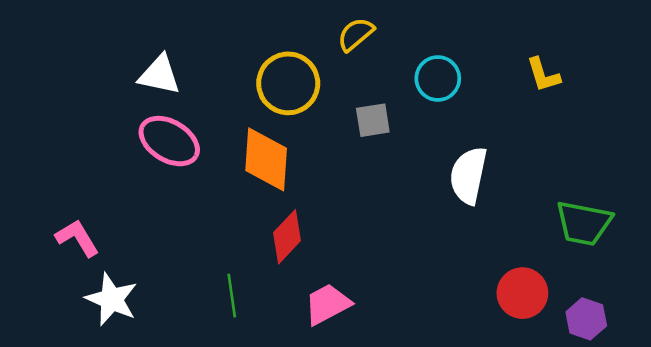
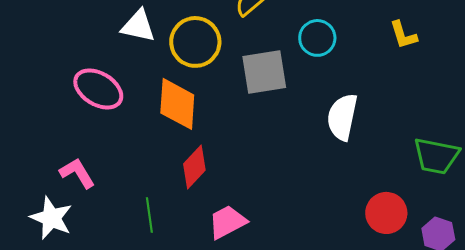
white triangle: (159, 75) -> (138, 26), moved
gray square: (373, 120) -> (264, 72), size x1.6
pink L-shape: (77, 238) -> (77, 173), moved

